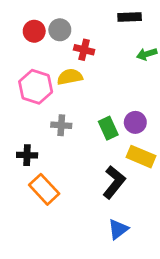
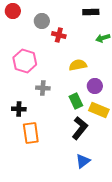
red circle: (34, 31) -> (13, 11), moved
yellow semicircle: (70, 77) -> (78, 65), moved
green rectangle: (108, 128) -> (76, 101), moved
orange rectangle: (44, 189) -> (31, 133), turned 35

